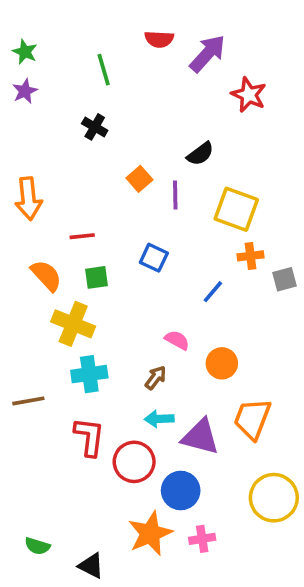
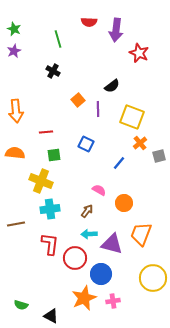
purple arrow: (208, 54) -> (116, 30), turned 145
orange cross: (250, 256) -> (140, 143), turned -32
orange semicircle: (46, 276) -> (15, 153), moved, turned -42

